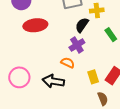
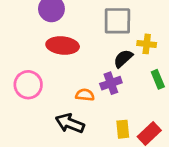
orange semicircle: (68, 63) -> (85, 95), moved, turned -32
pink circle: (19, 77) -> (28, 85), moved

